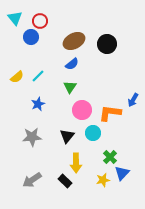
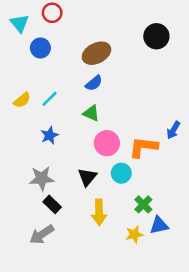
red circle: (40, 21) -> (52, 13), moved
black circle: (107, 44) -> (156, 36), moved
green triangle: (70, 87) -> (91, 113), turned -40
blue triangle: (122, 173) -> (159, 225), turned 35
black rectangle: (65, 181) -> (52, 204), moved

